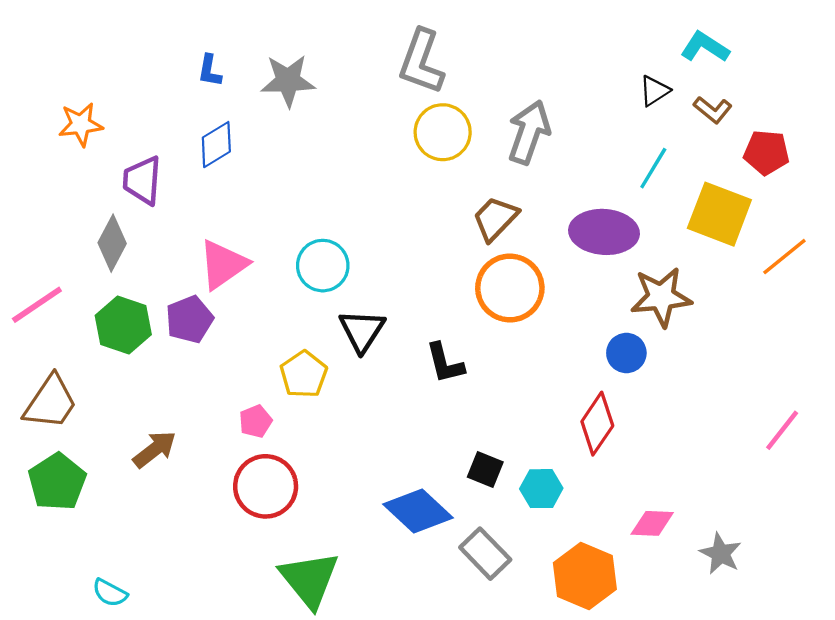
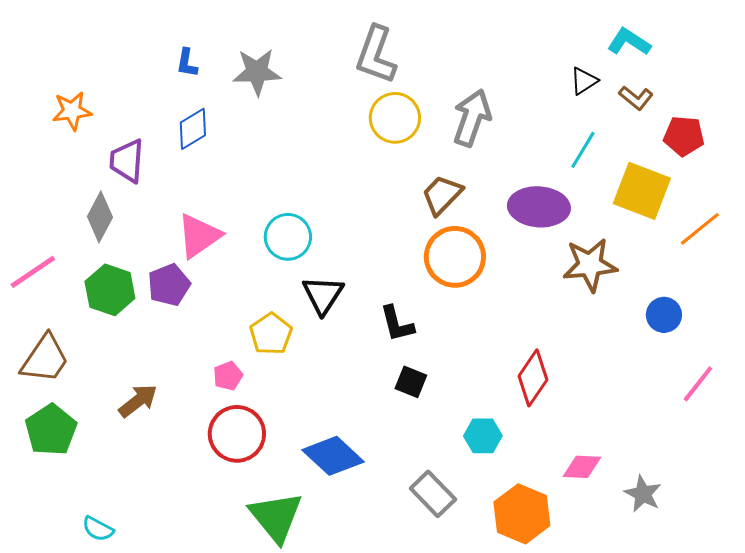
blue circle: (626, 353) -> (664, 315), moved
black square: (485, 470) -> (411, 382), moved
blue diamond: (418, 511) -> (333, 456), moved

